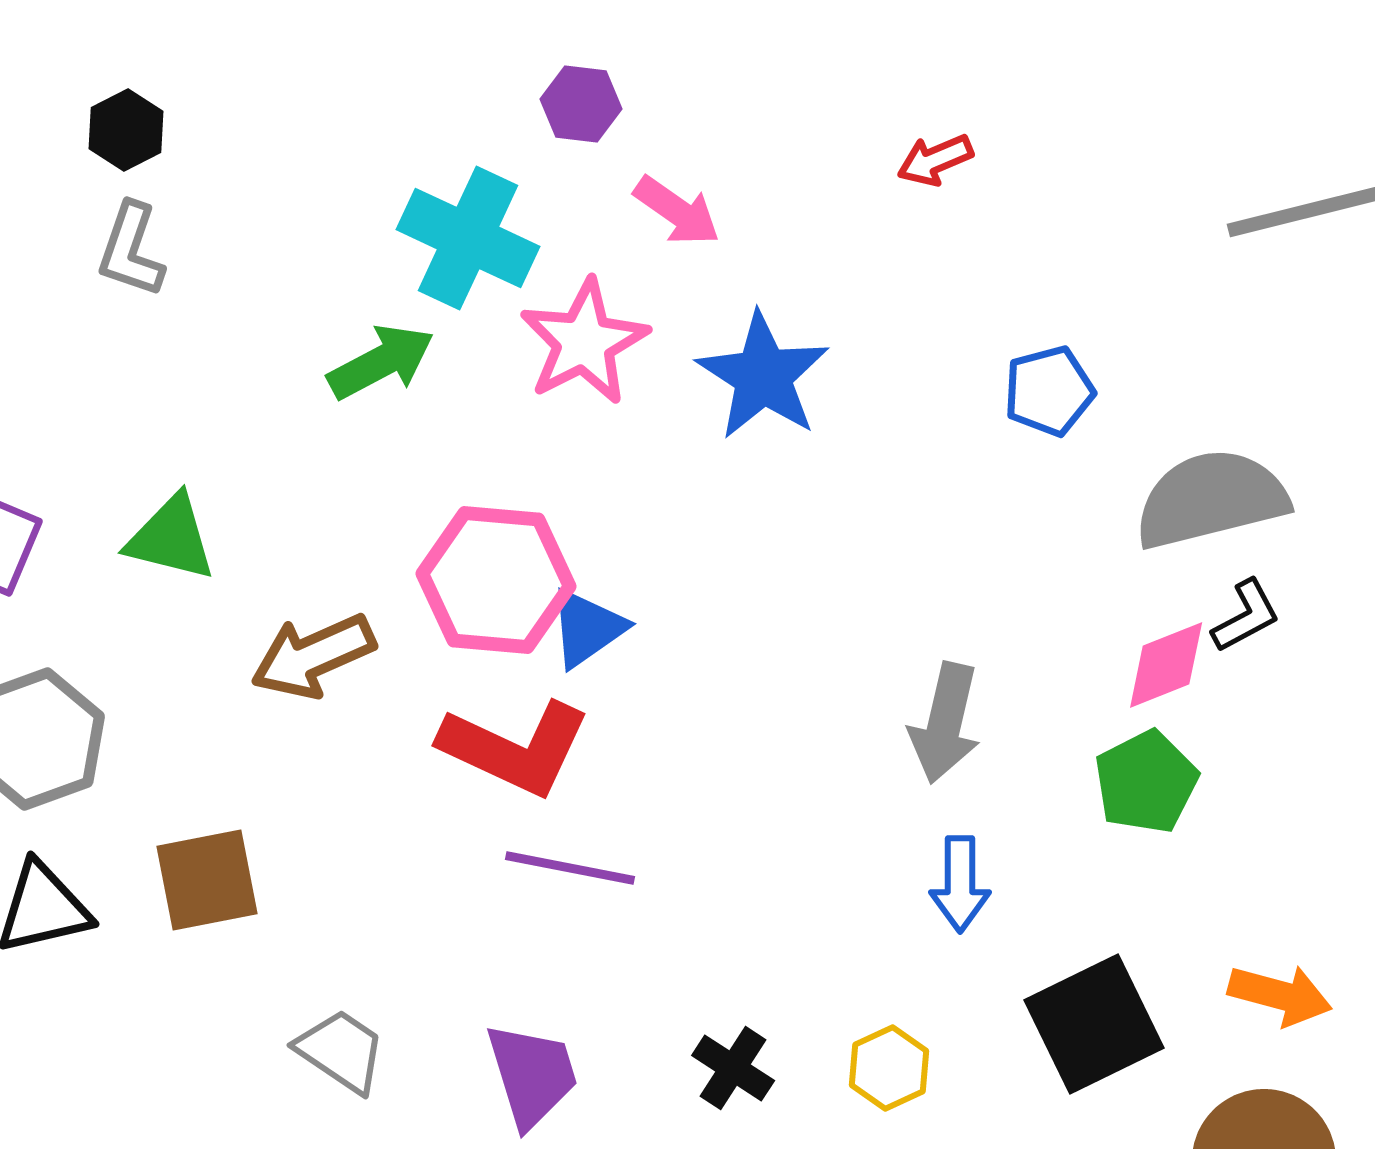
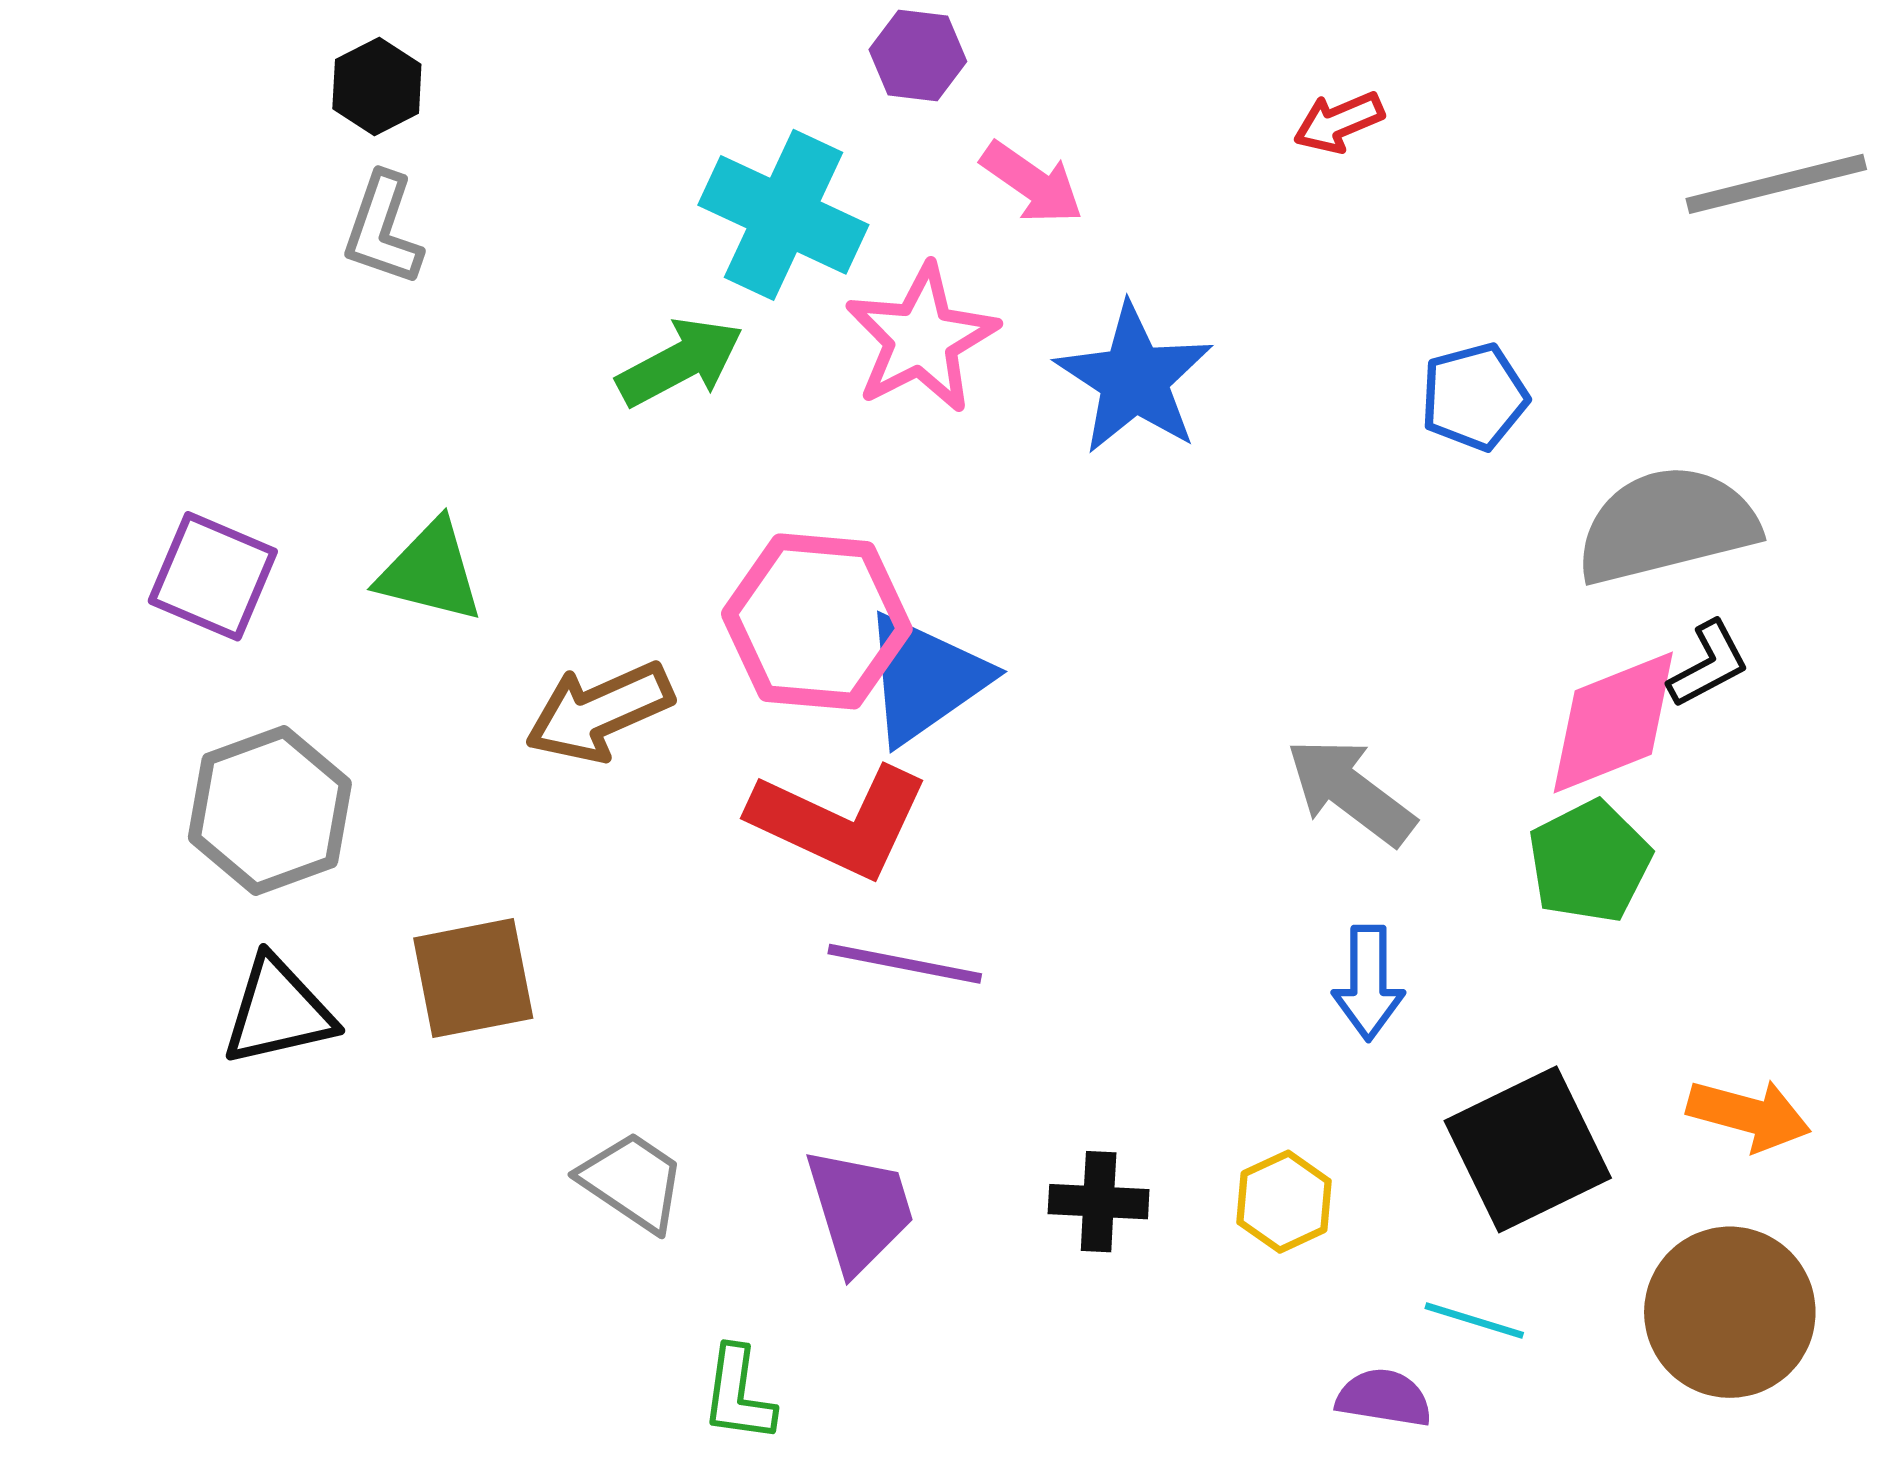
blue triangle: (587, 628) -> (925, 679), size x1.4
pink diamond: (1166, 665) -> (1613, 723), size x1.4
gray arrow: (945, 723) -> (1351, 791), turned 114
black cross: (733, 1068) -> (1099, 1202), turned -30

